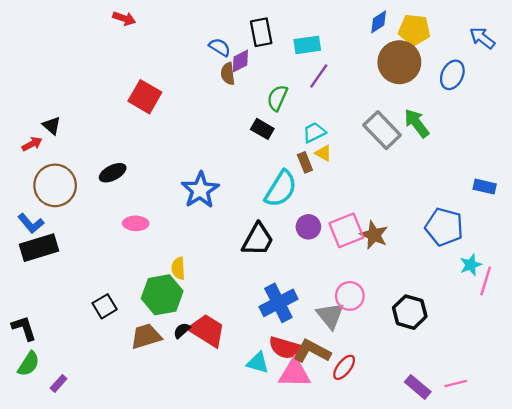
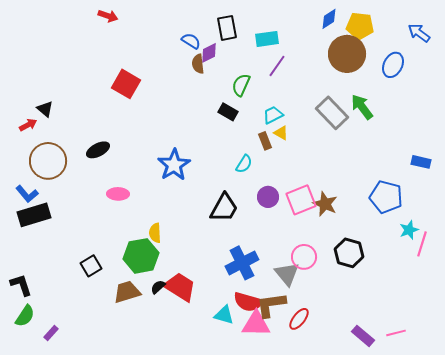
cyan semicircle: (281, 189) -> (244, 164), size x0.6
black hexagon: (410, 312) -> (349, 253), moved
brown L-shape: (312, 351) -> (271, 305), turned -36

